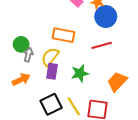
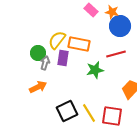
yellow semicircle: (50, 57) -> (57, 40), moved
purple rectangle: (52, 71) -> (63, 58), moved
green star: (80, 73) -> (95, 70), moved

